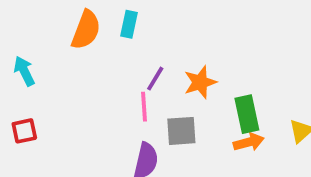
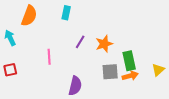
orange semicircle: (86, 30) -> (29, 16), moved
pink line: (144, 107) -> (49, 57), moved
gray square: (181, 131) -> (110, 72), moved

